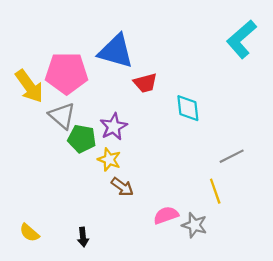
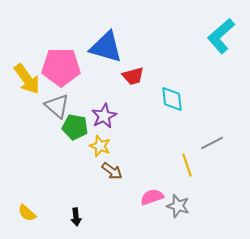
yellow line: (215, 191) -> (187, 165), moved

